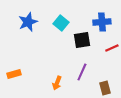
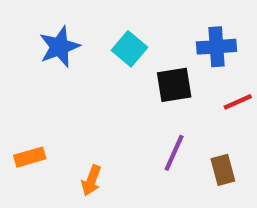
orange arrow: (57, 83) -> (91, 180), moved
brown rectangle: (105, 88) -> (223, 170), moved

